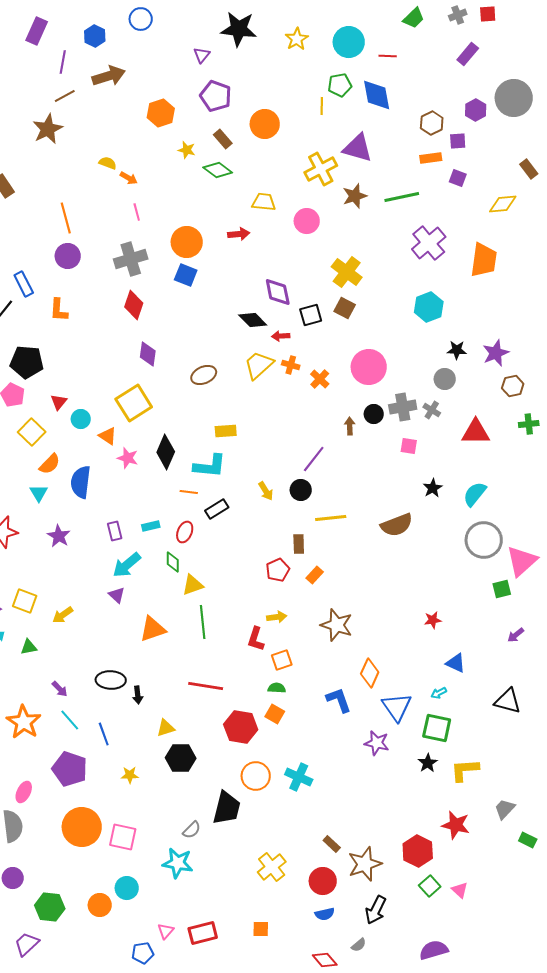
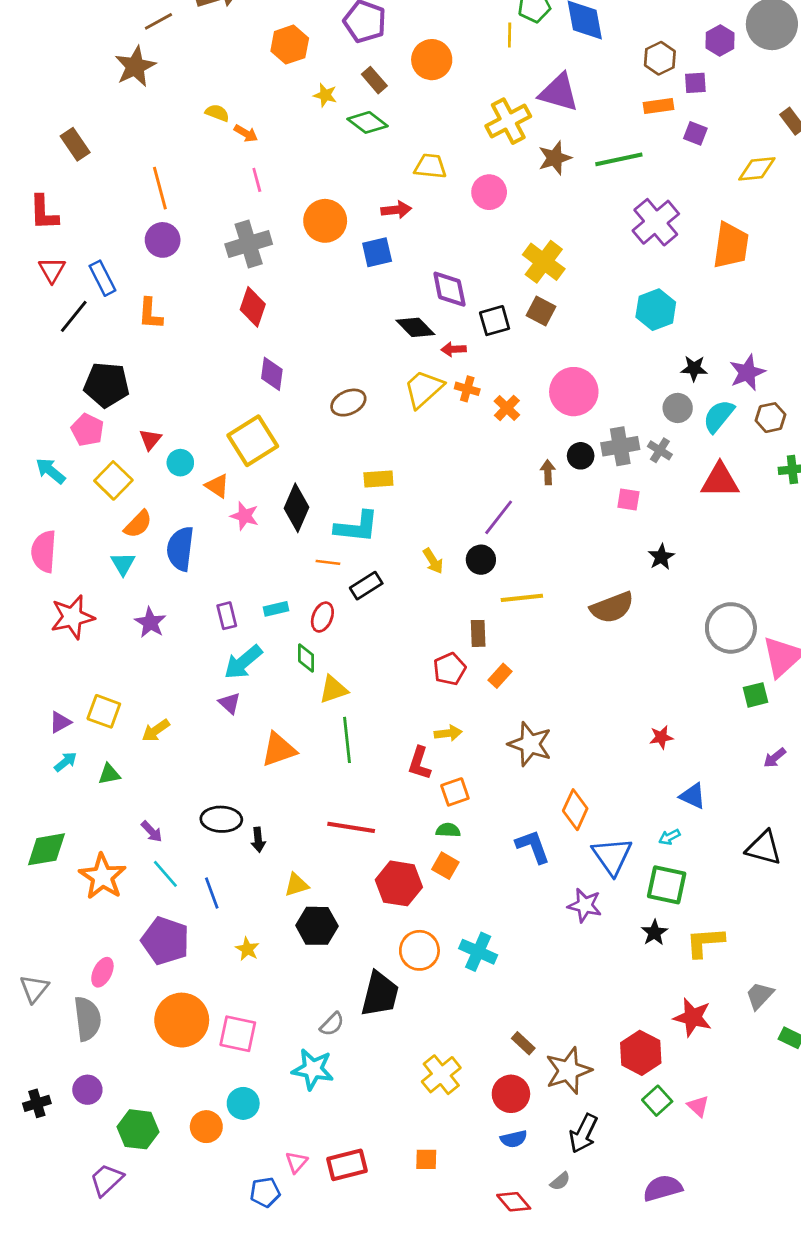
blue square: (186, 275) -> (377, 252), moved, turned -35
cyan semicircle: (475, 494) -> (719, 416), moved
yellow star: (130, 775) -> (247, 949), turned 30

